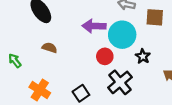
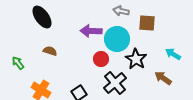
black star: (143, 56) -> (136, 59), size x1.5

